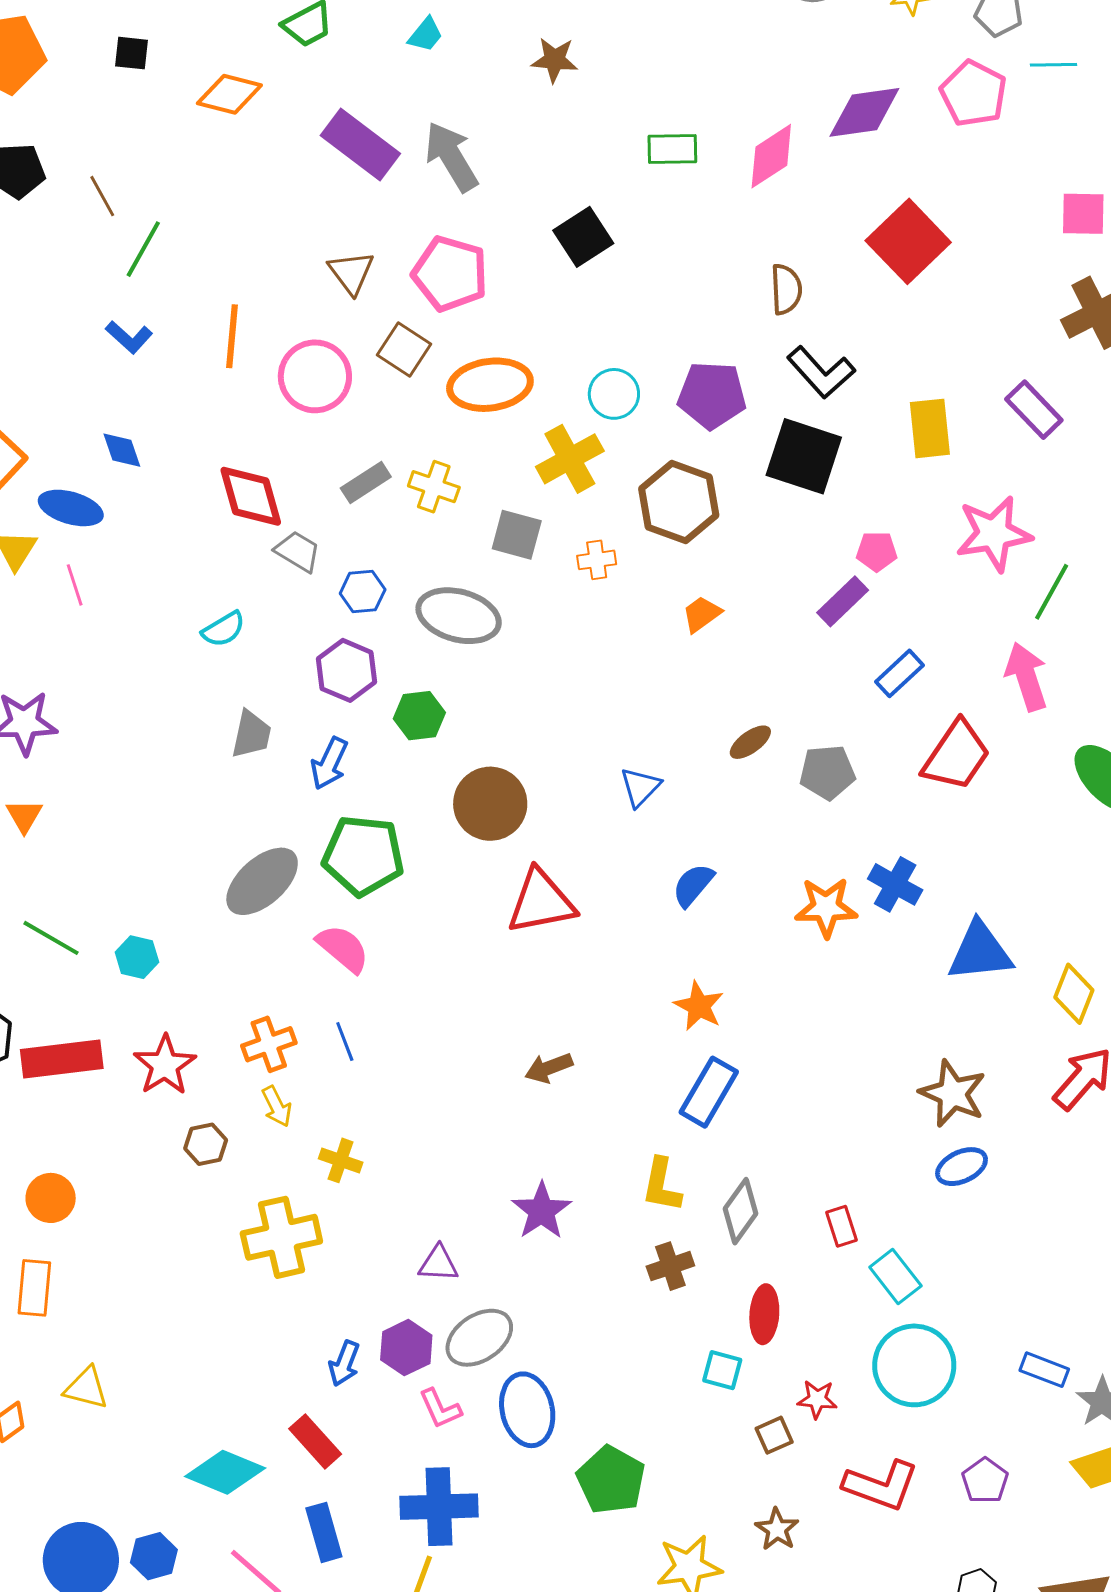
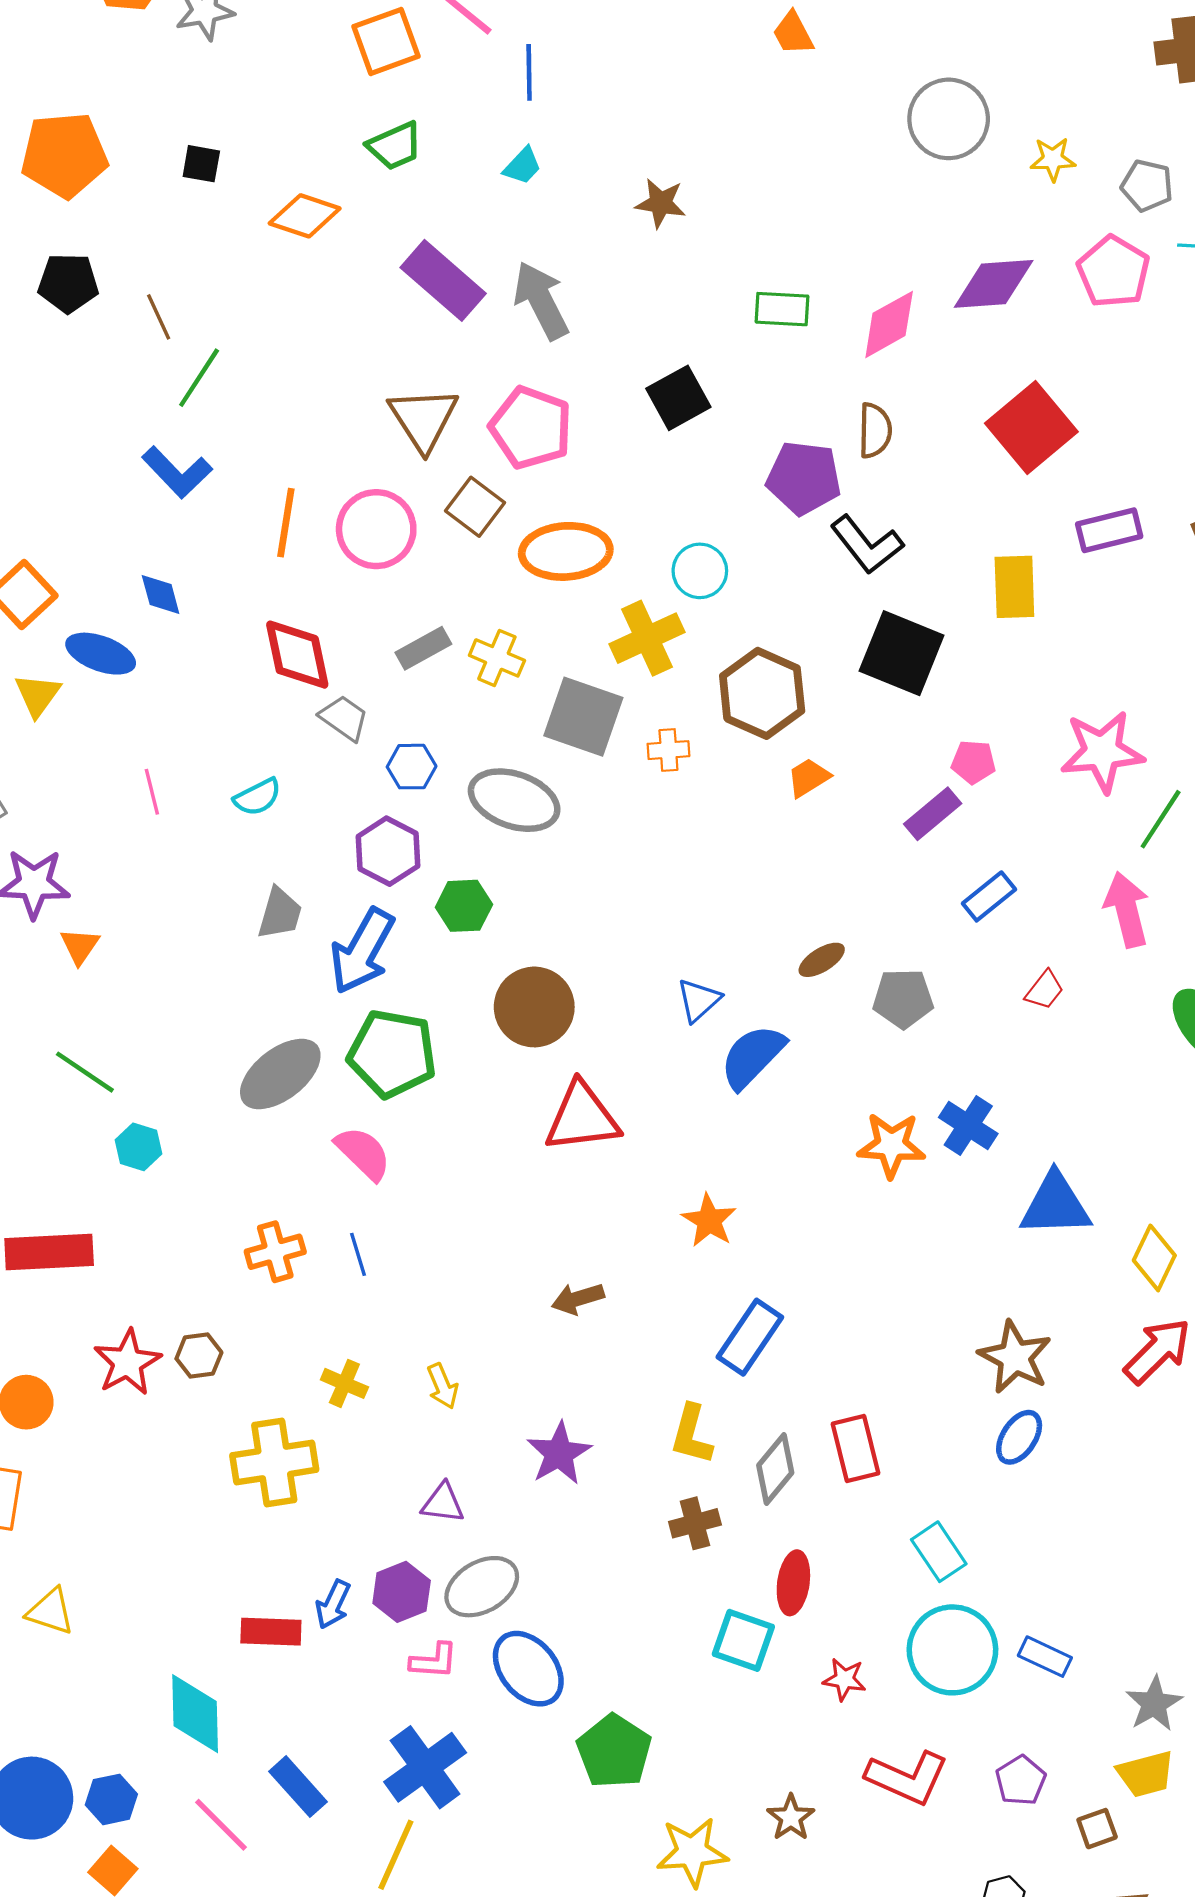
brown triangle: (351, 272) -> (423, 419), size x1.4
brown semicircle: (786, 289) -> (875, 430), moved
orange line: (232, 336) -> (286, 523), moved
blue L-shape: (129, 337) -> (177, 472), size x1.4
black L-shape: (821, 372) -> (867, 545), moved
purple pentagon: (712, 395) -> (804, 478), moved
purple rectangle: (1034, 410) -> (1109, 530), moved, turned -64
yellow rectangle: (930, 428) -> (1014, 587), moved
gray square: (517, 535) -> (583, 717), size x1.4
pink line: (75, 585) -> (152, 792), moved
orange trapezoid: (702, 614) -> (809, 778), moved
red trapezoid: (956, 756) -> (1045, 990), size x0.5
blue arrow: (329, 763) -> (362, 951), size x1.5
orange triangle: (24, 816) -> (80, 946), moved
blue semicircle: (693, 885) -> (752, 1056), moved, size x1.4
green line: (51, 938) -> (85, 1072), moved
orange star: (699, 1006) -> (709, 1221), moved
red star: (165, 1065) -> (127, 1362), moved
yellow arrow: (277, 1106) -> (443, 1386), moved
blue ellipse: (962, 1167) -> (1019, 1437), turned -36
red rectangle: (841, 1226) -> (855, 1448), moved, size x1.5
cyan square: (722, 1370) -> (743, 1640), size x1.4
blue rectangle: (1044, 1370) -> (1045, 1657), moved
pink L-shape: (440, 1409) -> (434, 1661), turned -66
blue ellipse: (527, 1410) -> (528, 1669), turned -30
brown square: (774, 1435) -> (1097, 1829), moved
red rectangle: (315, 1441) -> (271, 1632), moved, turned -50
cyan diamond: (225, 1472) -> (195, 1714), turned 62
blue cross: (439, 1507) -> (425, 1767), turned -38
blue rectangle: (324, 1532) -> (298, 1787), turned -30

